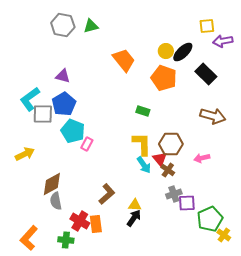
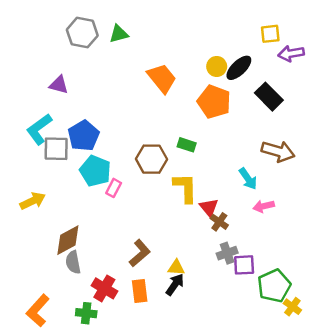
purple triangle: (63, 76) -> (59, 85), moved
brown hexagon: (171, 144) -> (151, 159), moved
cyan arrow: (144, 165) -> (248, 179), moved
orange rectangle: (96, 224) -> (140, 291), moved

